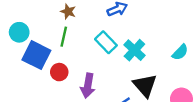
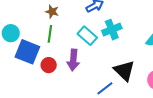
cyan cross: (134, 50) -> (112, 30), moved, turned 30
purple arrow: (88, 86) -> (73, 60), moved

